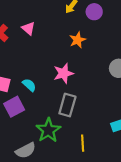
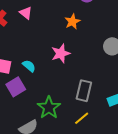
gray rectangle: (67, 105) -> (84, 91), moved
yellow line: (83, 143) -> (82, 118), turned 56

